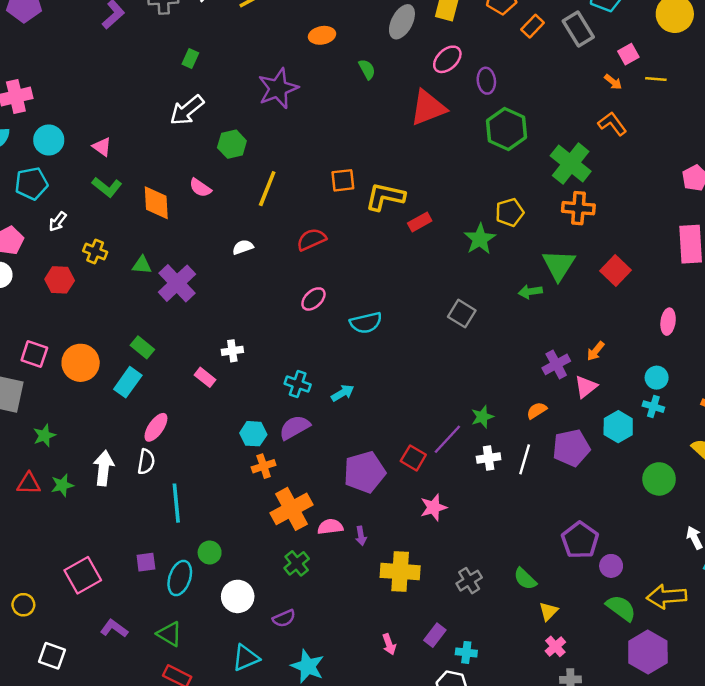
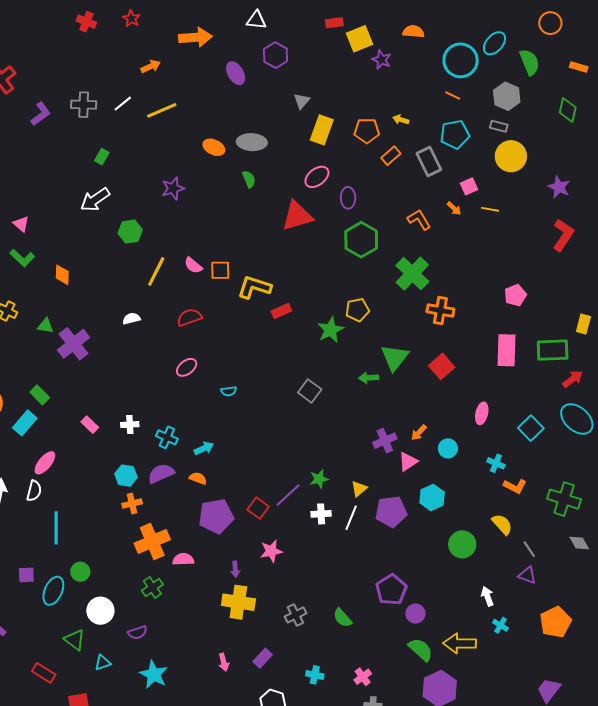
gray ellipse: (402, 22) -> (252, 142), moved, turned 60
orange ellipse: (322, 35) -> (214, 147), turned 30
purple star: (278, 88) -> (173, 188), size x0.7
orange L-shape: (612, 124) -> (419, 220), moved
pink semicircle: (200, 188) -> (193, 265), moved
orange diamond: (156, 203) -> (62, 275), size x0.7
orange cross: (578, 208) -> (440, 310), moved
cyan semicircle: (366, 323) -> (229, 391), size x0.6
white cross: (232, 351) -> (130, 425), moved
cyan circle: (657, 378) -> (448, 448), moved
cyan cross: (653, 407) -> (496, 463), moved
orange semicircle: (537, 410) -> (198, 478), moved, turned 48
purple arrow: (361, 536) -> (235, 569), moved
yellow triangle: (548, 611) -> (359, 489), moved
green triangle: (170, 634) -> (75, 640), moved
cyan cross: (466, 652) -> (315, 675), moved
cyan triangle: (246, 658) -> (103, 663), size x0.7

